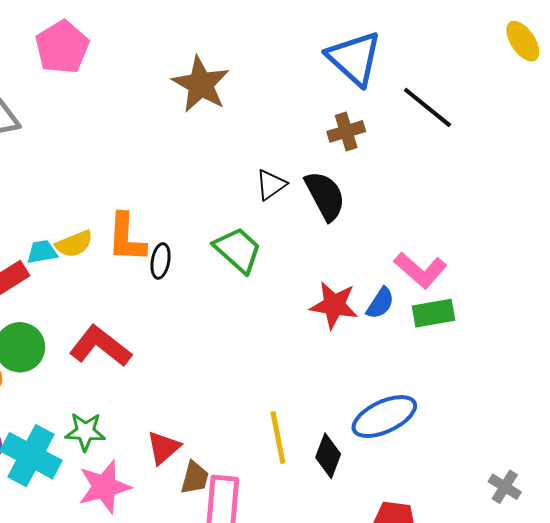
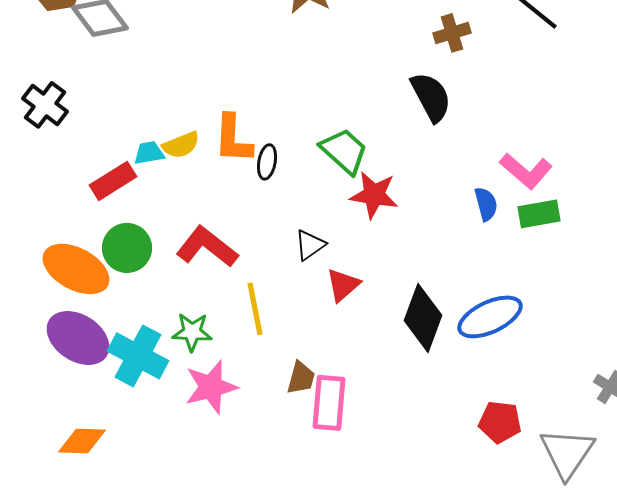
black triangle: (271, 185) -> (310, 245), moved
blue semicircle: (380, 303) -> (486, 204), turned -48
red star: (334, 305) -> (374, 195), moved
yellow line: (278, 438) -> (255, 309), moved
red triangle: (164, 448) -> (343, 285), moved
black diamond: (328, 456) -> (423, 318), moved, size x1.5

